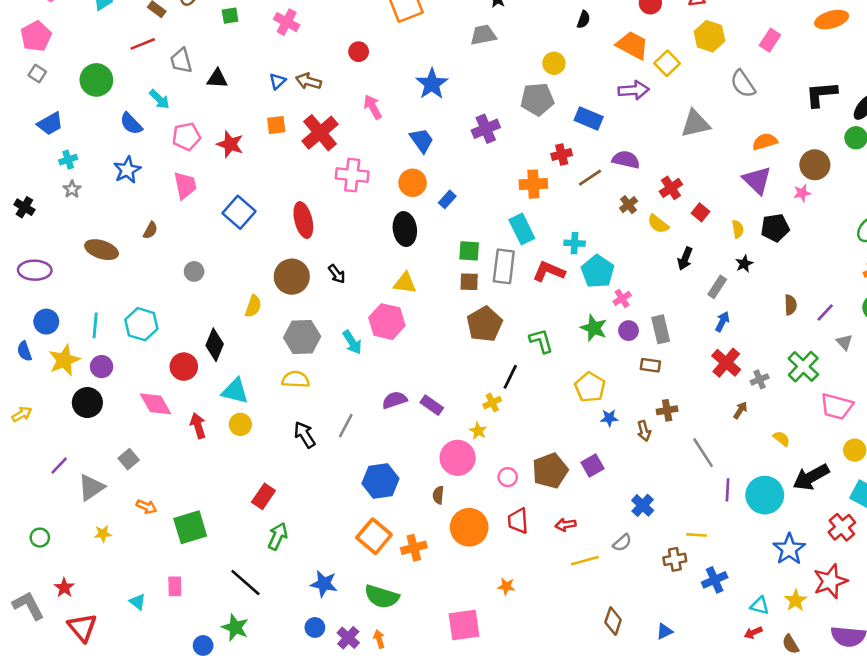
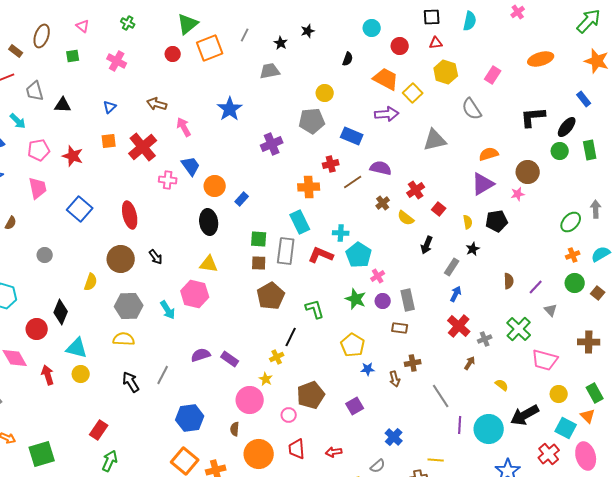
red circle: (359, 52) -> (173, 54), moved
brown arrow: (308, 81) -> (157, 104), moved
blue trapezoid: (422, 140) -> (191, 166), moved
pink cross: (352, 175) -> (168, 180), size x0.7
purple triangle: (757, 180) -> (483, 184), turned 45
brown pentagon: (550, 471) -> (311, 395), moved

